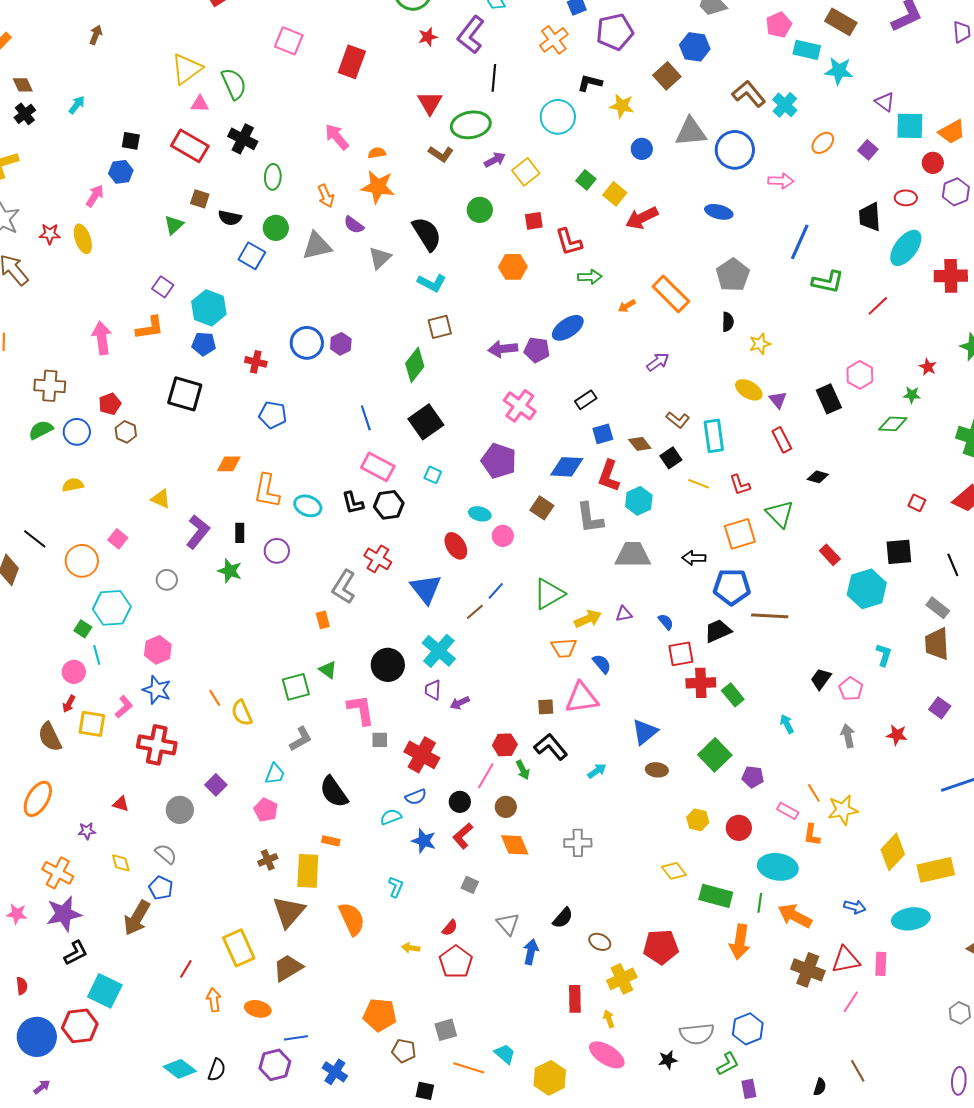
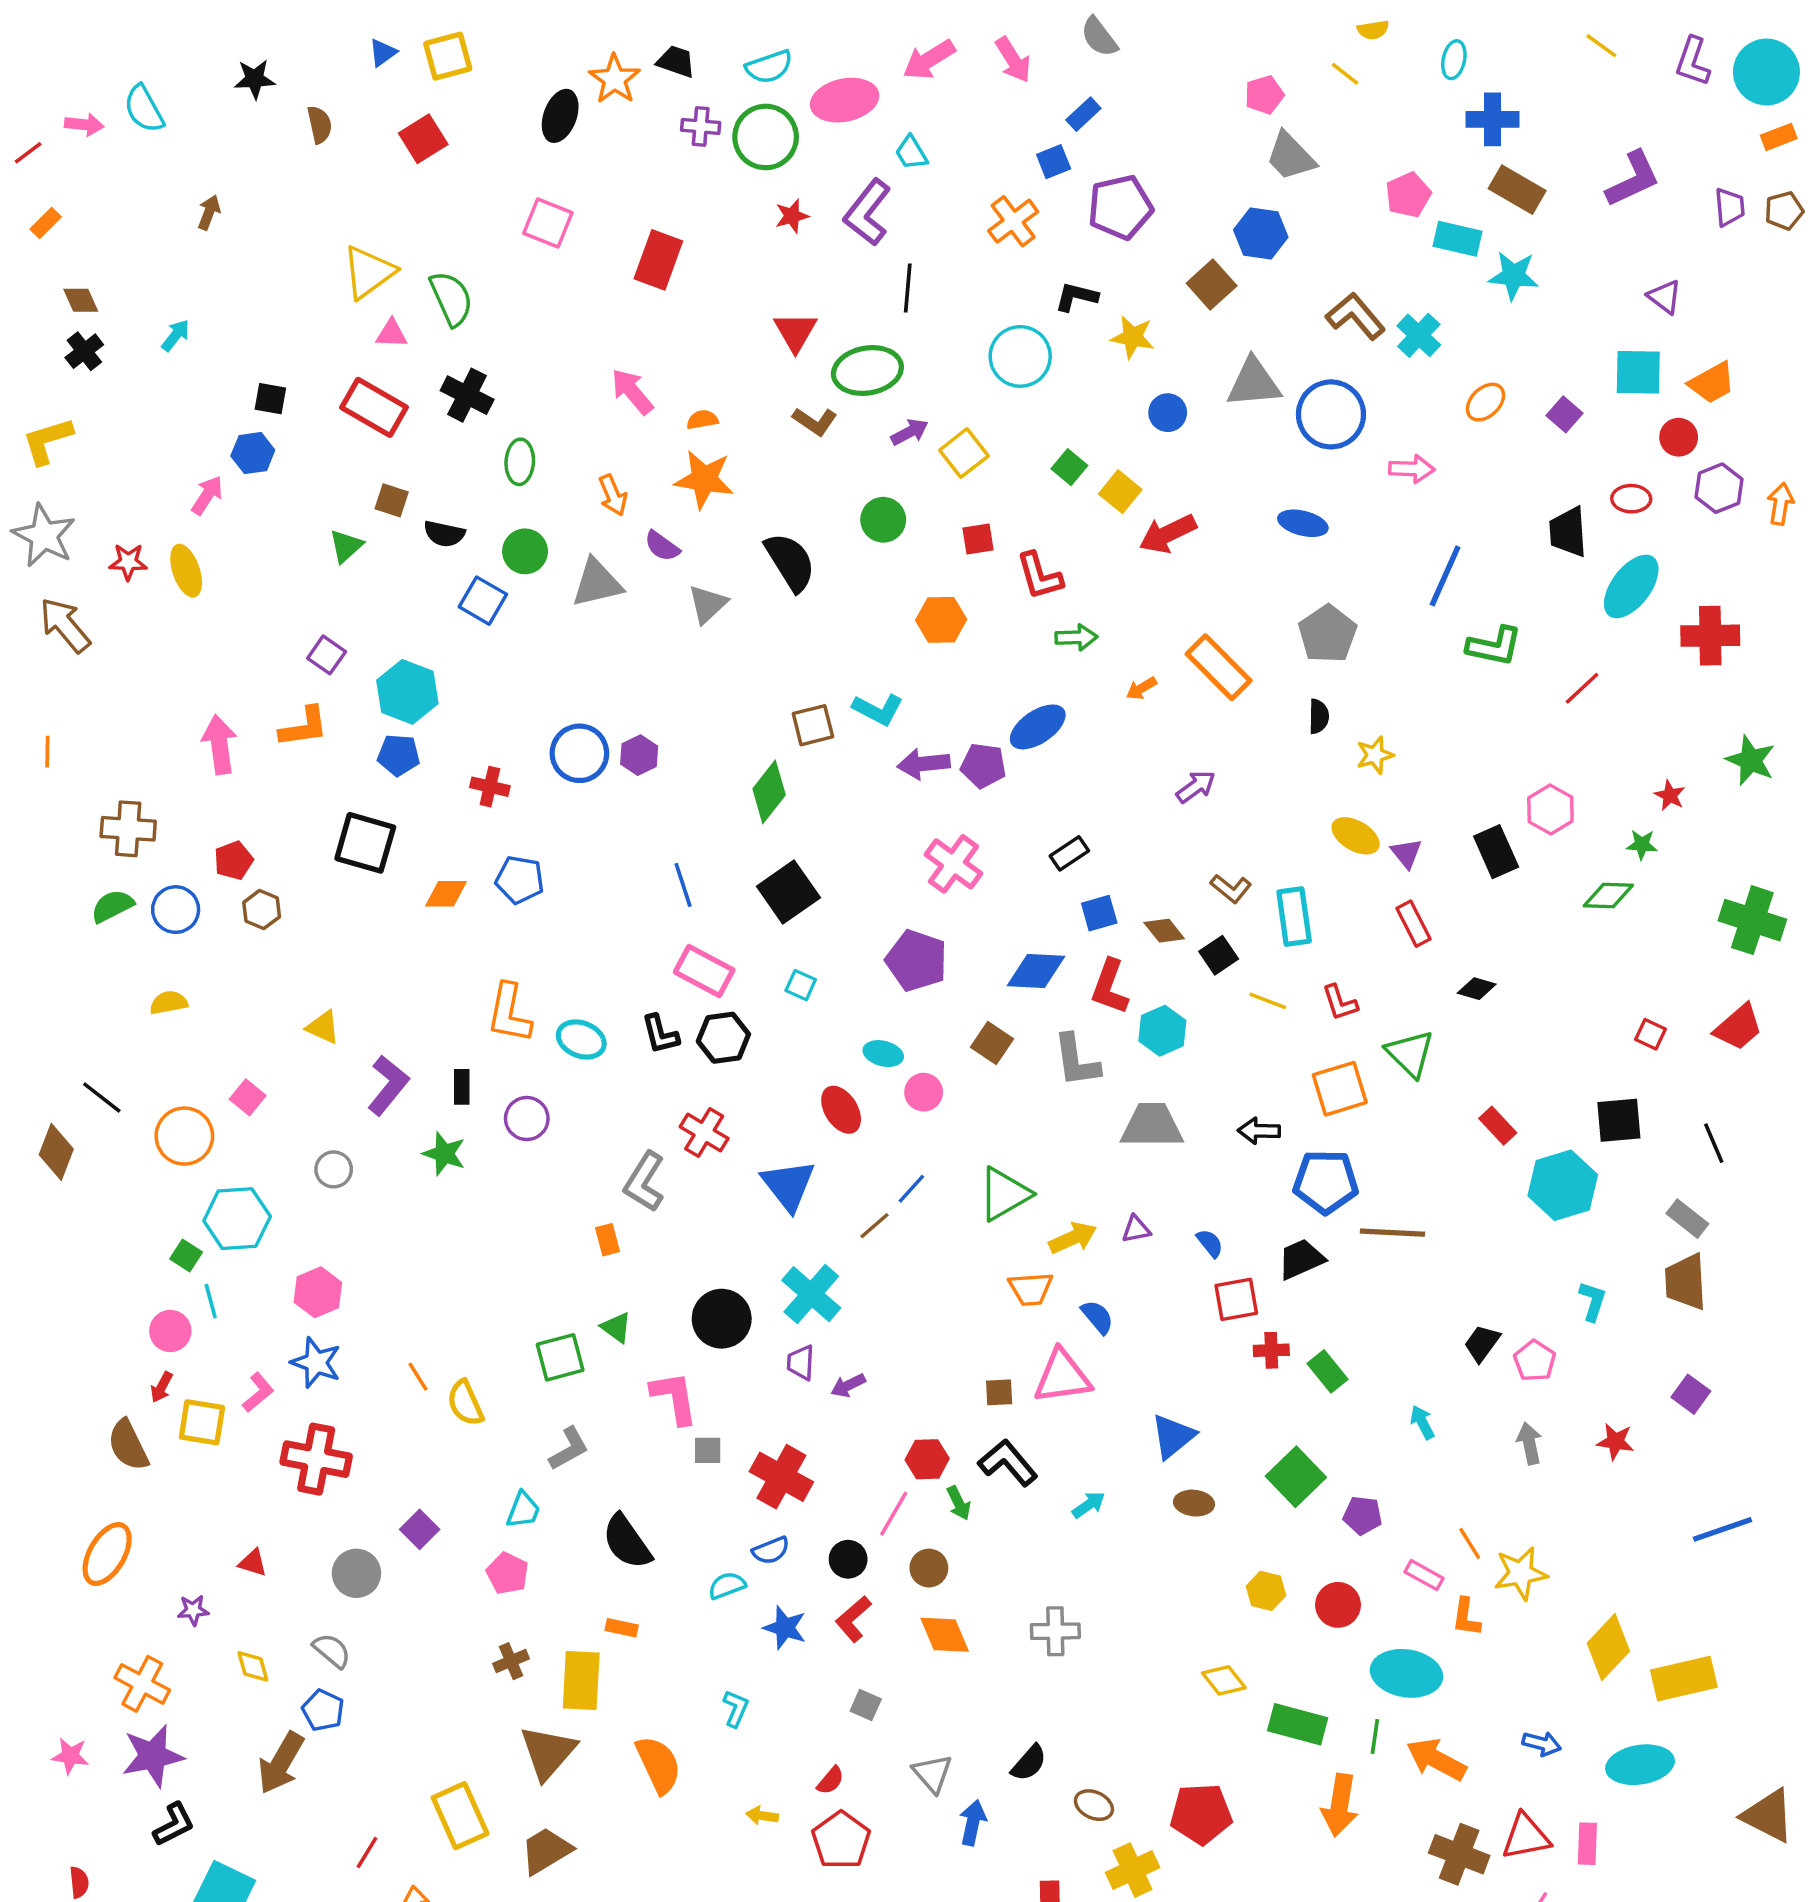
purple triangle: (885, 102) -> (1665, 297), moved
cyan L-shape: (432, 283) -> (878, 709), moved
orange diamond: (229, 464) -> (446, 894), moved
red cross: (701, 683) -> (1271, 1350), size x0.7

